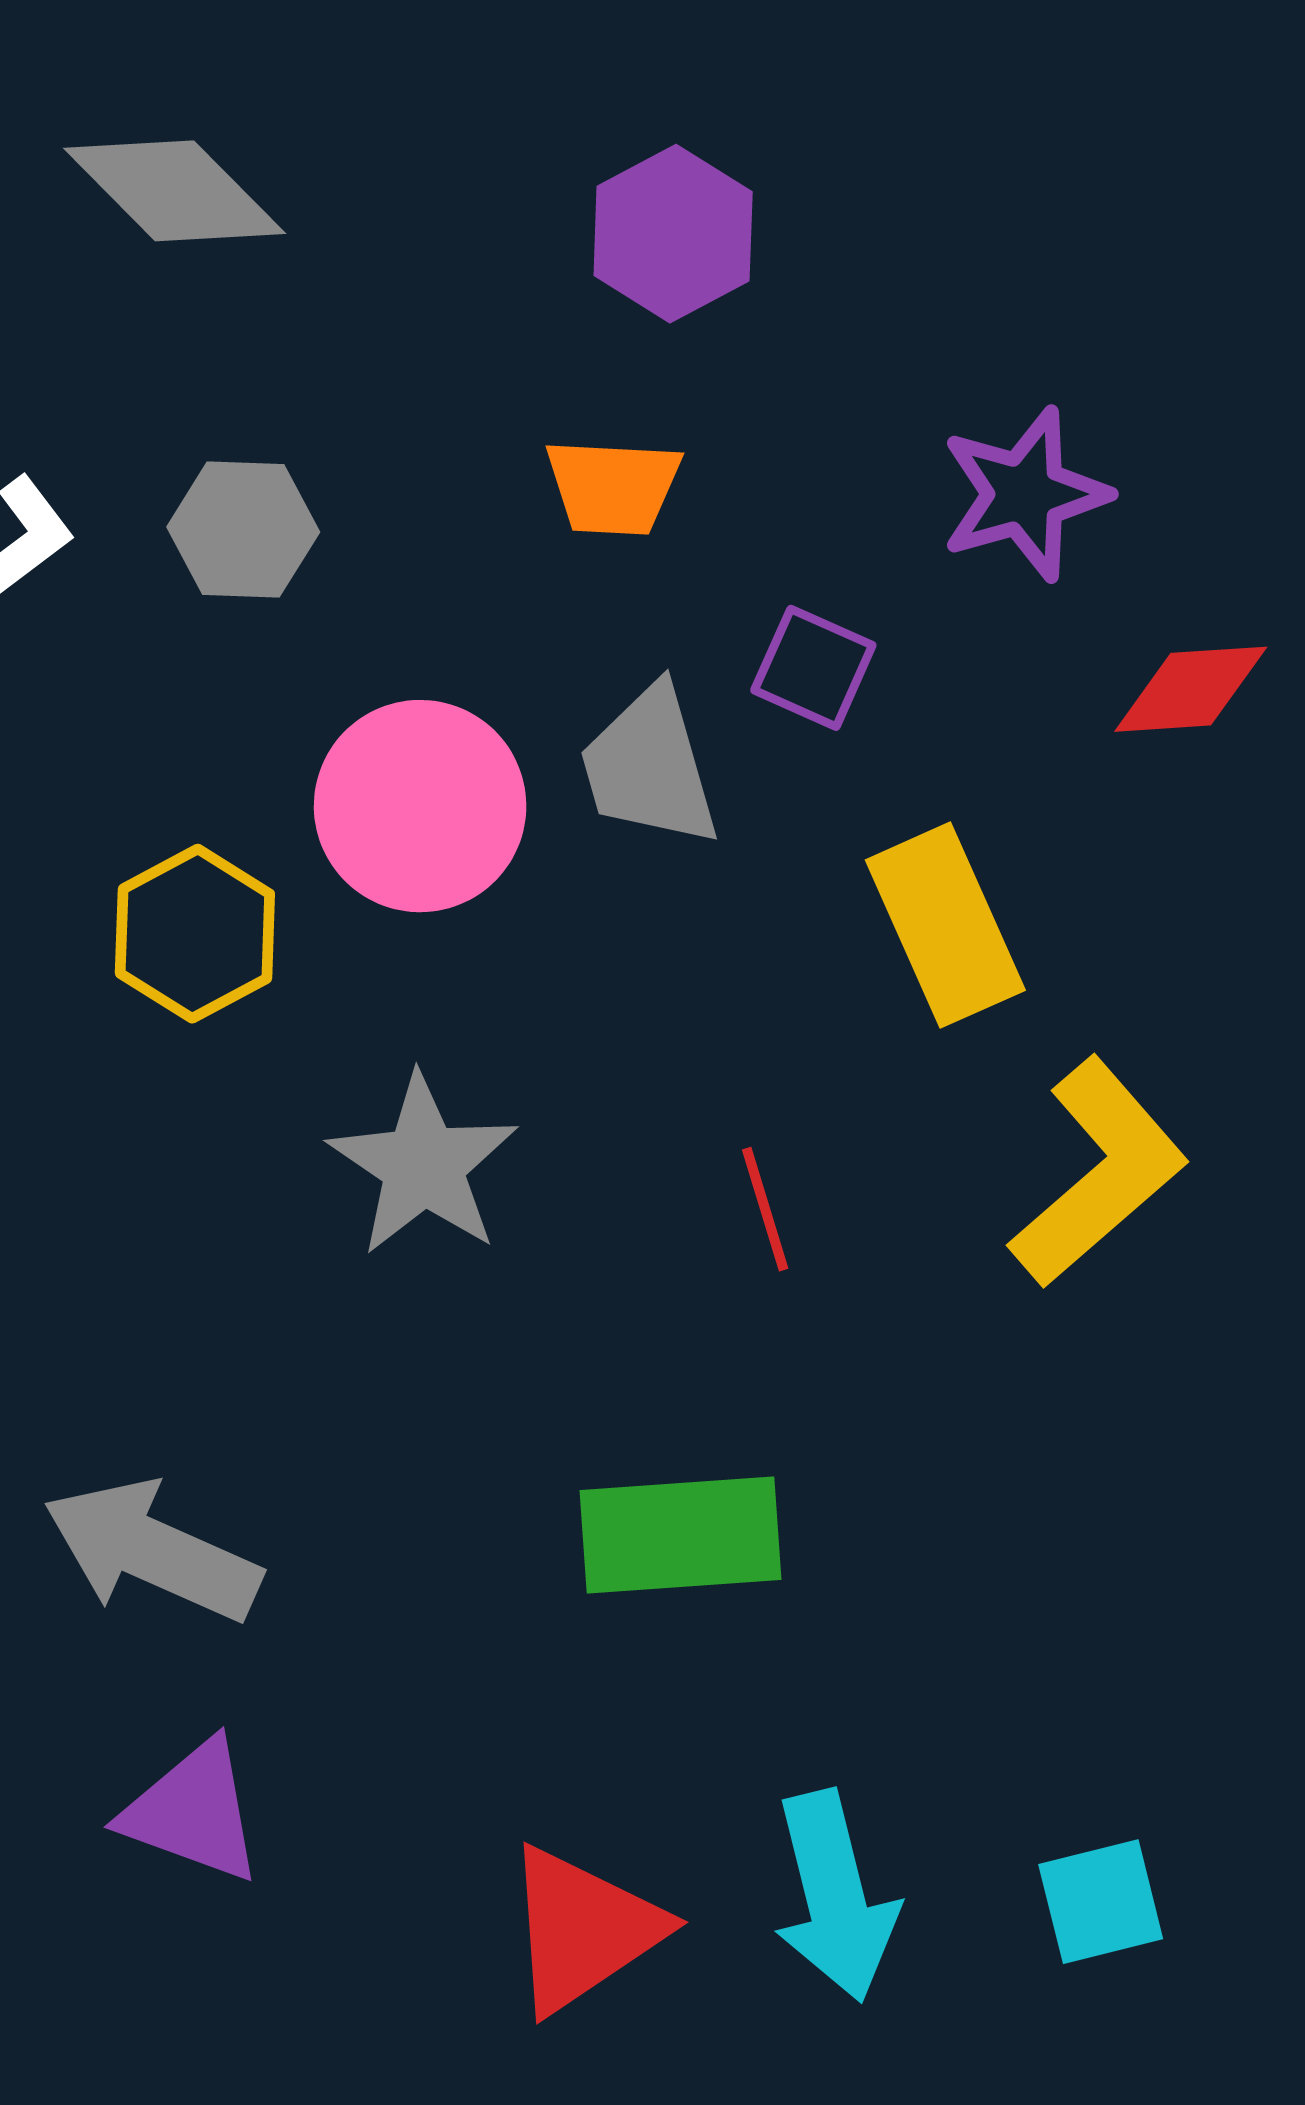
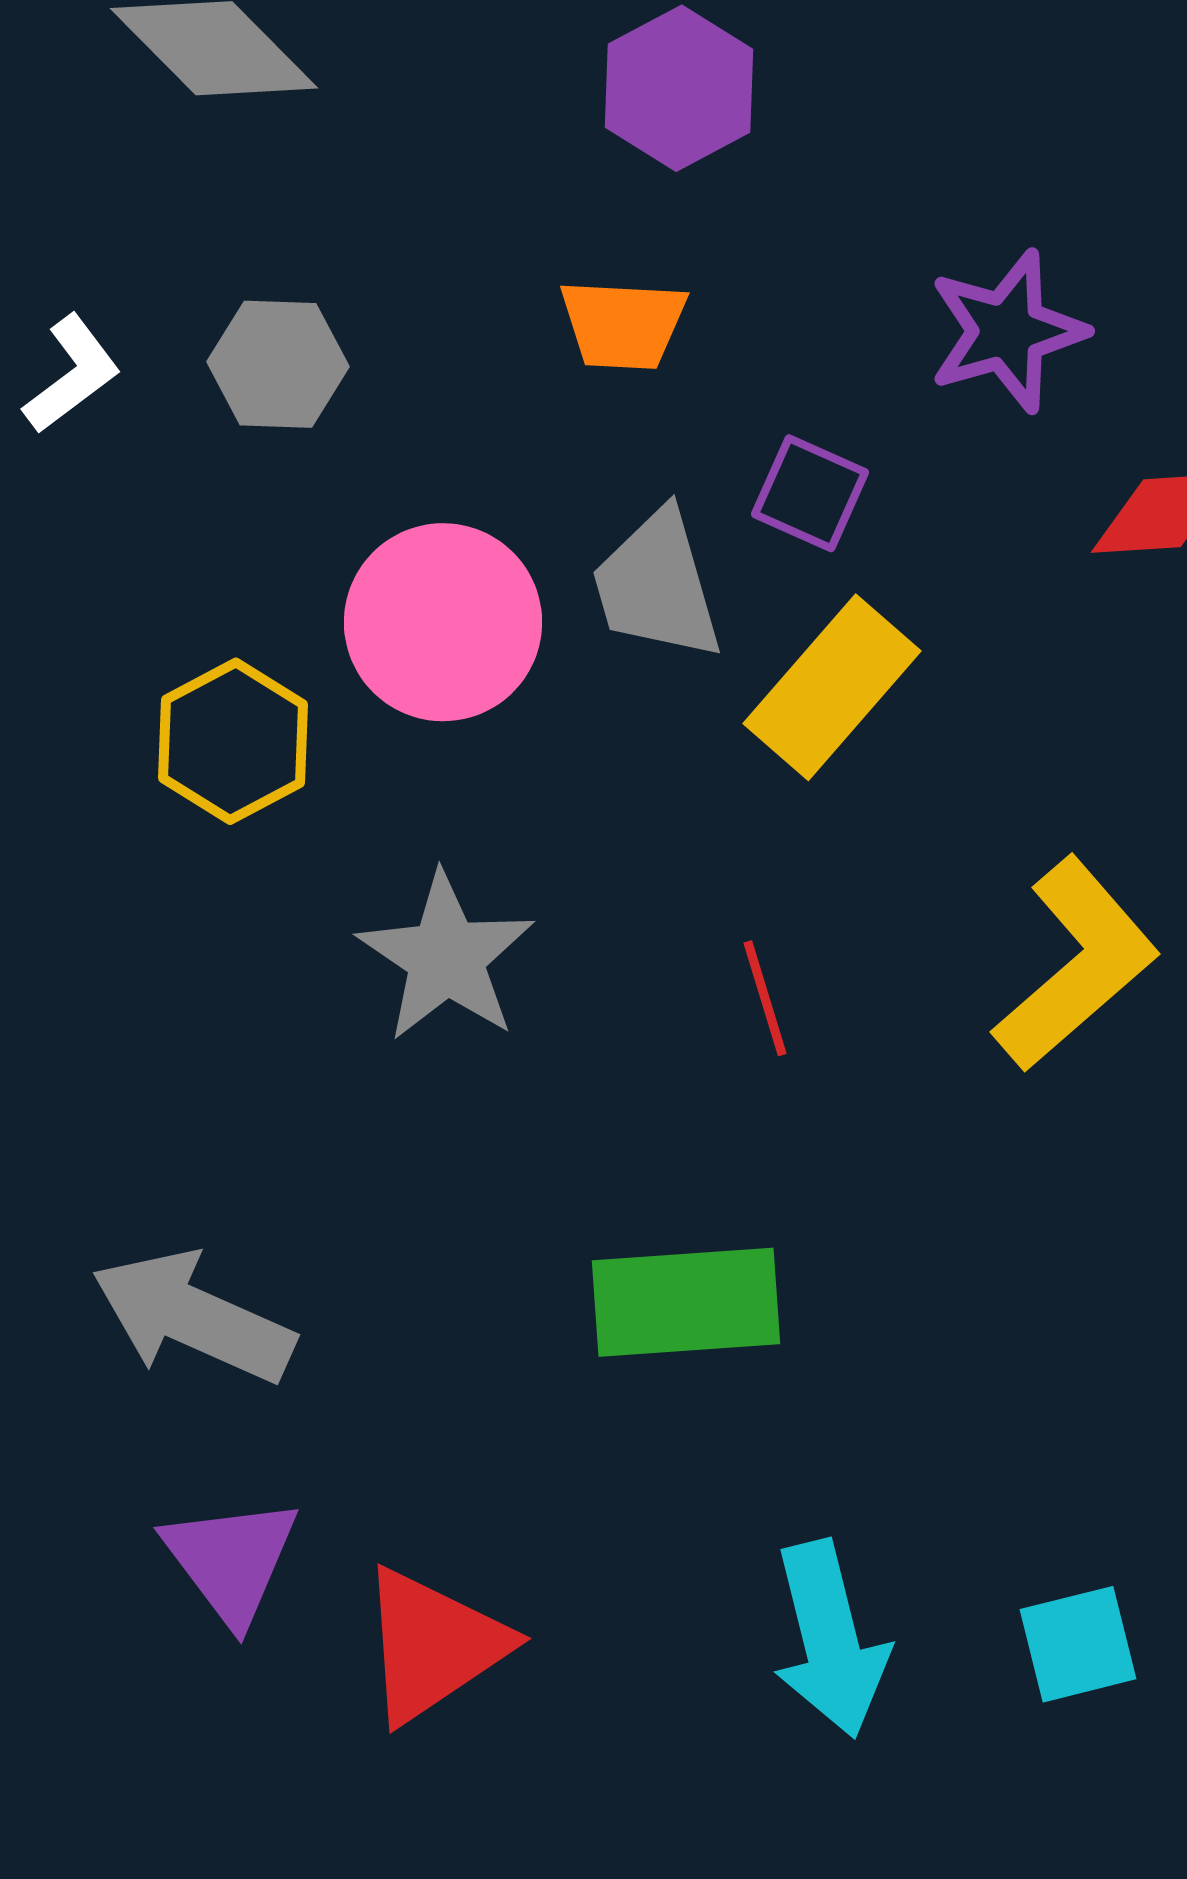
yellow rectangle: (945, 925) -> (832, 687), moved, turned 65
purple triangle: (193, 1812) -> (231, 1560), turned 33
red triangle: (583, 1929) -> (433, 1645), moved

